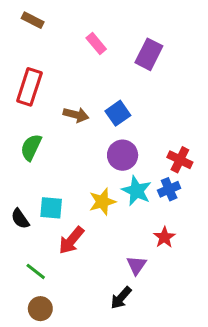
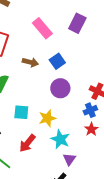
pink rectangle: (96, 43) -> (42, 28), moved, size x1.5
cyan star: (136, 191) -> (60, 139), moved
cyan square: (51, 208) -> (21, 112), moved
red star: (164, 237) -> (91, 129), moved

